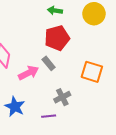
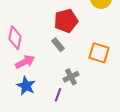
pink arrow: (29, 73) -> (25, 62), moved
purple line: (49, 116) -> (58, 95), turned -64

